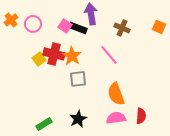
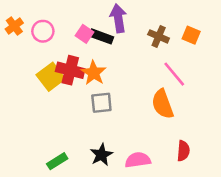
orange square: (159, 27) -> (191, 35), moved
pink line: (109, 55) -> (174, 74), moved
yellow square: (39, 59) -> (51, 77), size x1.5
orange semicircle: (116, 94) -> (163, 104), moved
pink semicircle: (116, 118) -> (138, 160), moved

